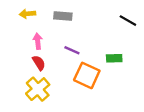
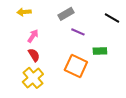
gray rectangle: (63, 16) -> (66, 14), moved, turned -35
pink arrow: (38, 41) -> (33, 36), turned 40
purple line: (72, 50) -> (78, 32), moved

